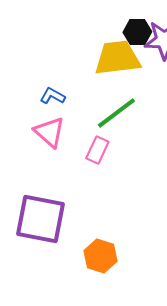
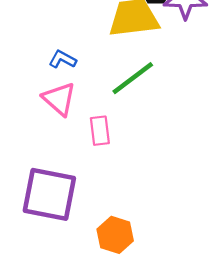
pink rectangle: (97, 150) -> (100, 131), moved, turned -32

